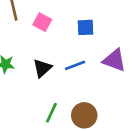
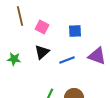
black triangle: (42, 68) -> (42, 52), moved

